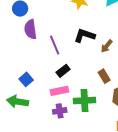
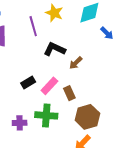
purple line: (55, 45) -> (33, 26), moved
pink rectangle: (59, 91) -> (49, 86), moved, turned -42

